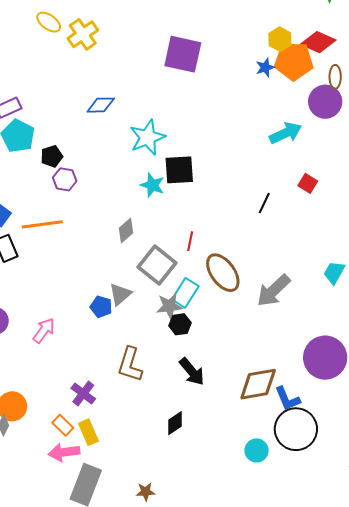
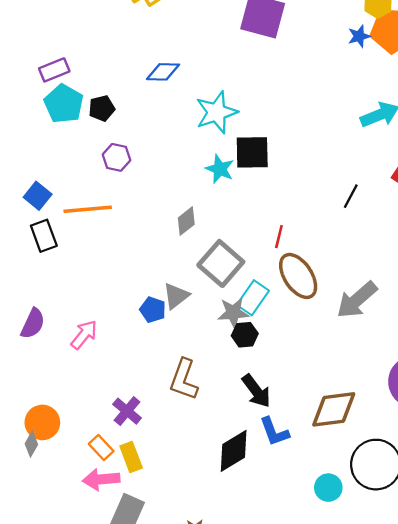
black pentagon: (52, 156) -> (102, 108), moved
red line: (190, 241) -> (279, 237), moved
blue L-shape: (287, 399) -> (274, 432), moved
black diamond: (175, 423) -> (234, 451), size x1.5

